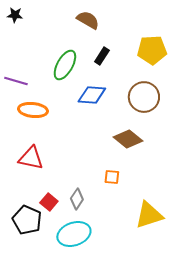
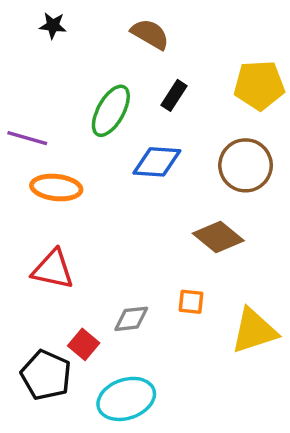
black star: (15, 15) -> (53, 26), moved
gray diamond: (77, 199) -> (131, 319), moved, turned 50
yellow triangle: (149, 215) -> (254, 331), moved

